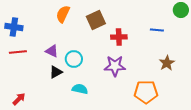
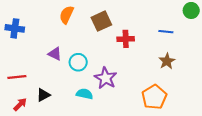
red line: (18, 52) -> (17, 77), moved
brown star: (167, 63) -> (167, 61), moved
purple star: (115, 66) -> (106, 78), moved, turned 30
black triangle: (56, 72) -> (43, 95), moved
orange pentagon: (146, 92) -> (154, 97), turned -30

